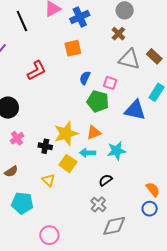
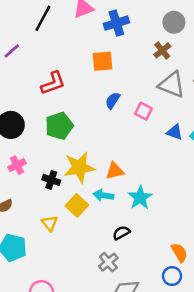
black line: (22, 21) -> (43, 18), turned 45
green pentagon: (98, 101) -> (59, 126), moved, turned 30
blue triangle: (135, 110) -> (175, 132), moved, size x0.6
cyan star: (116, 151) -> (140, 198), turned -30

